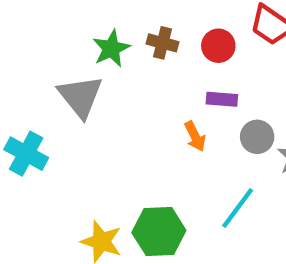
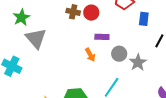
red circle: (218, 46) -> (91, 13), moved
green star: (111, 49) -> (21, 17), moved

